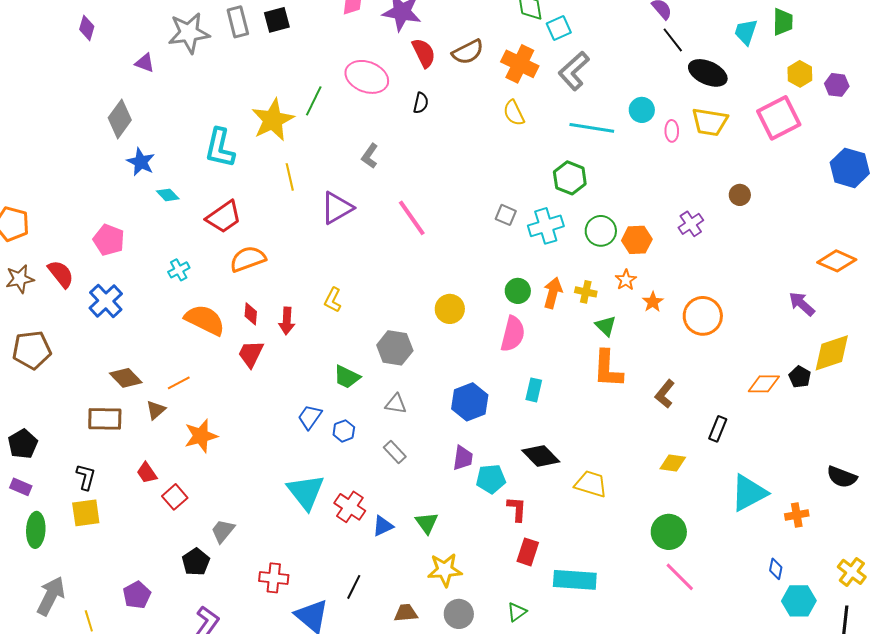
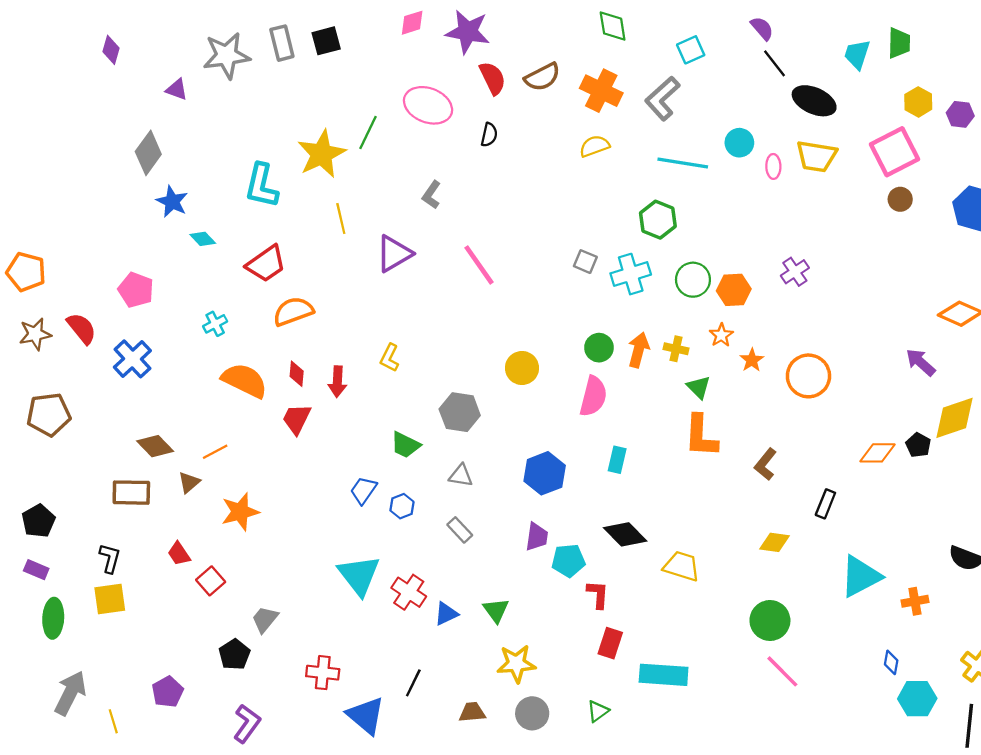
cyan square: (559, 28) -> (691, 50), moved
yellow semicircle: (514, 113) -> (594, 146), turned 96
brown circle: (740, 195) -> (900, 199), moved

